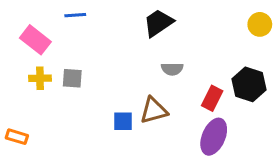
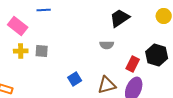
black trapezoid: (158, 23) -> (120, 18), moved
brown triangle: (154, 111) -> (107, 85), moved
blue square: (123, 121) -> (75, 79), turned -32

